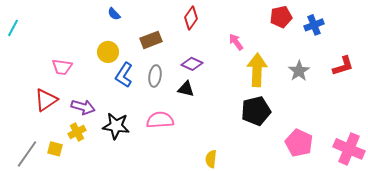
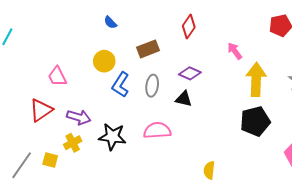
pink trapezoid: (62, 67) -> (57, 76), turned 55

